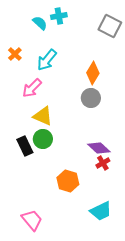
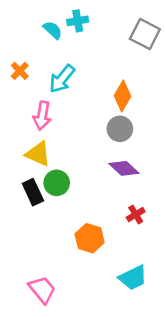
pink arrow: (32, 88) -> (42, 116), turned -35
yellow triangle: (43, 116) -> (38, 154), moved
purple diamond: (99, 148) -> (124, 168), moved

